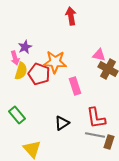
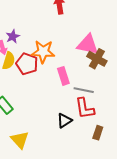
pink triangle: (99, 55) -> (88, 45), size x1.6
black triangle: (62, 123) -> (64, 121), moved
gray line: (95, 135) -> (84, 90), moved

